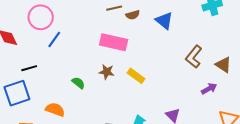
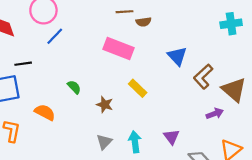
blue triangle: (164, 21) -> (177, 56), moved
brown triangle: (223, 65) -> (234, 90), size x1.4
brown star: (107, 72) -> (105, 105), moved

